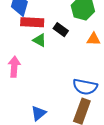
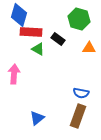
blue semicircle: (85, 87) -> (81, 93), size x0.7

